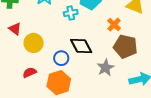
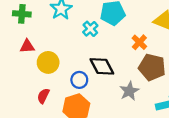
cyan cross: (71, 13) -> (90, 29), turned -32
red triangle: (15, 29) -> (27, 46), turned -40
red semicircle: (30, 72) -> (43, 96), turned -40

